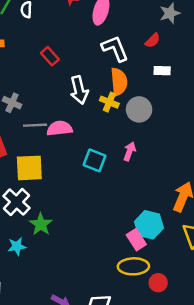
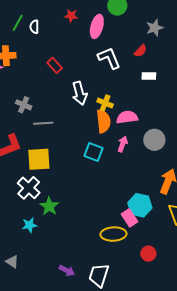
orange semicircle: (119, 82) -> (103, 121), moved
gray circle: (139, 109) -> (154, 140), moved
pink semicircle: (60, 128) -> (127, 117), moved
yellow ellipse: (133, 266) -> (113, 234), moved

